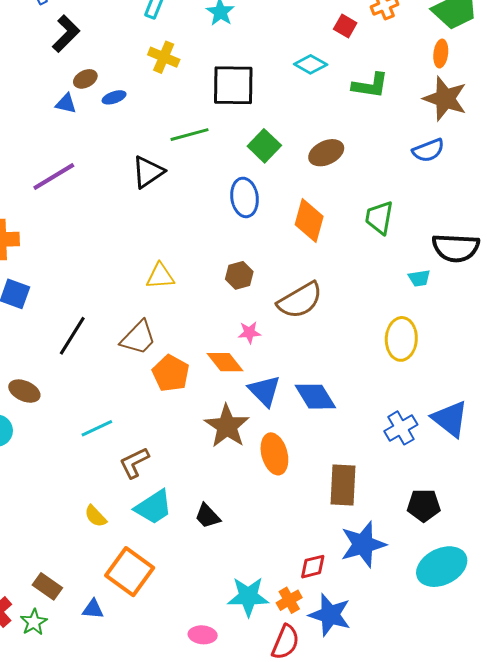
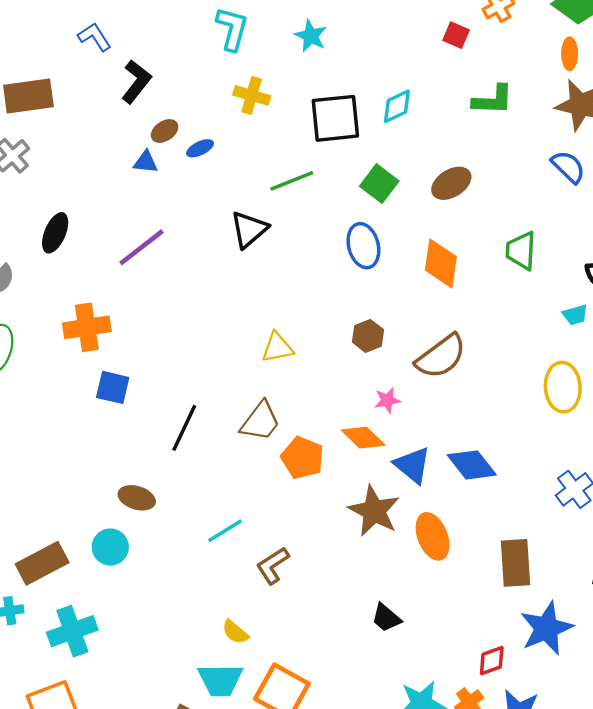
cyan diamond: (311, 64) -> (397, 106), moved, turned -48
blue semicircle: (428, 150) -> (568, 167), turned -108
cyan trapezoid: (154, 507) -> (220, 680), moved, turned 39
black trapezoid: (207, 516) -> (386, 618), moved

